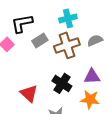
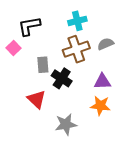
gray rectangle: (40, 40) -> (43, 65), moved, turned -63
black cross: (62, 83) -> (62, 78), moved

